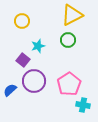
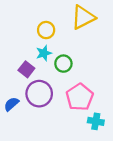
yellow circle: (22, 21) -> (46, 30), moved
green circle: (68, 40) -> (63, 64), moved

